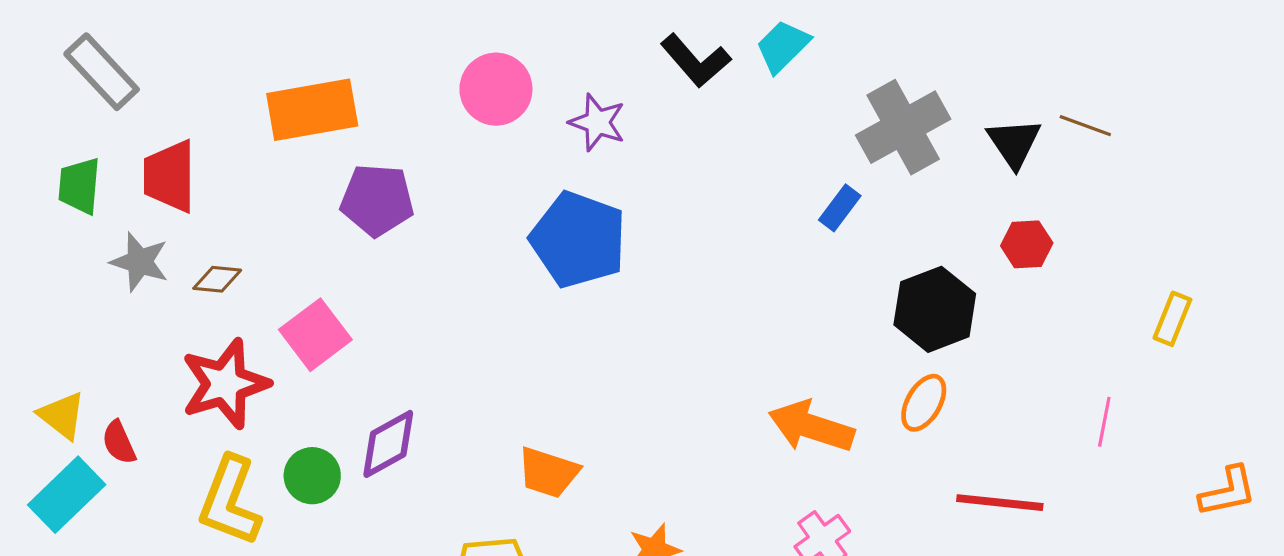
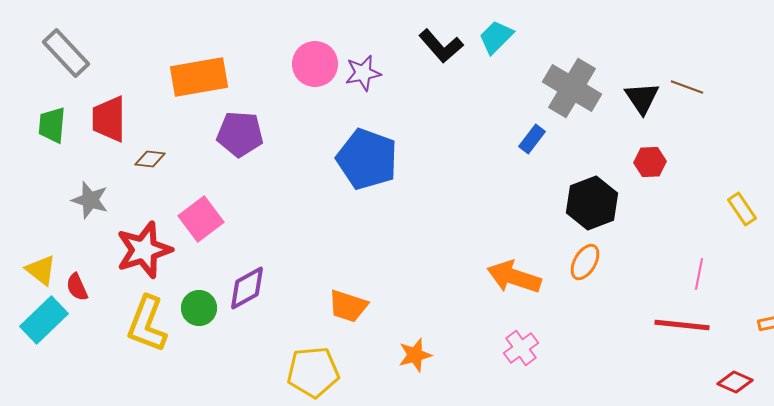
purple star: (597, 122) -> (363, 73), moved, turned -30
gray cross: (903, 127) -> (572, 88), turned -30
gray star: (140, 262) -> (90, 200), moved
brown diamond: (217, 279) -> (150, 159), moved
yellow rectangle: (1172, 319) -> (742, 209), turned -56
red line: (1000, 503) -> (682, 325), moved

